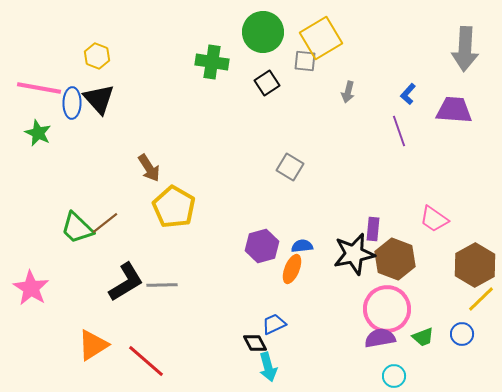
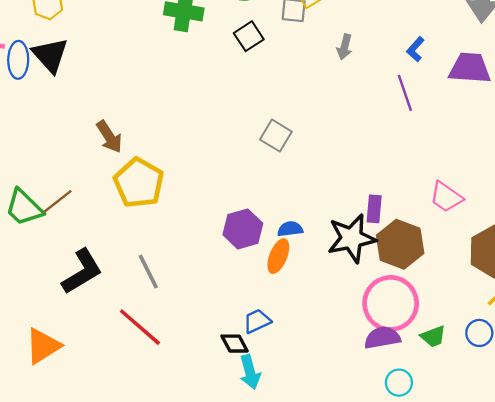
gray line: (162, 285) -> (148, 271), moved, turned 64
red line: (146, 361) -> (140, 327), moved

